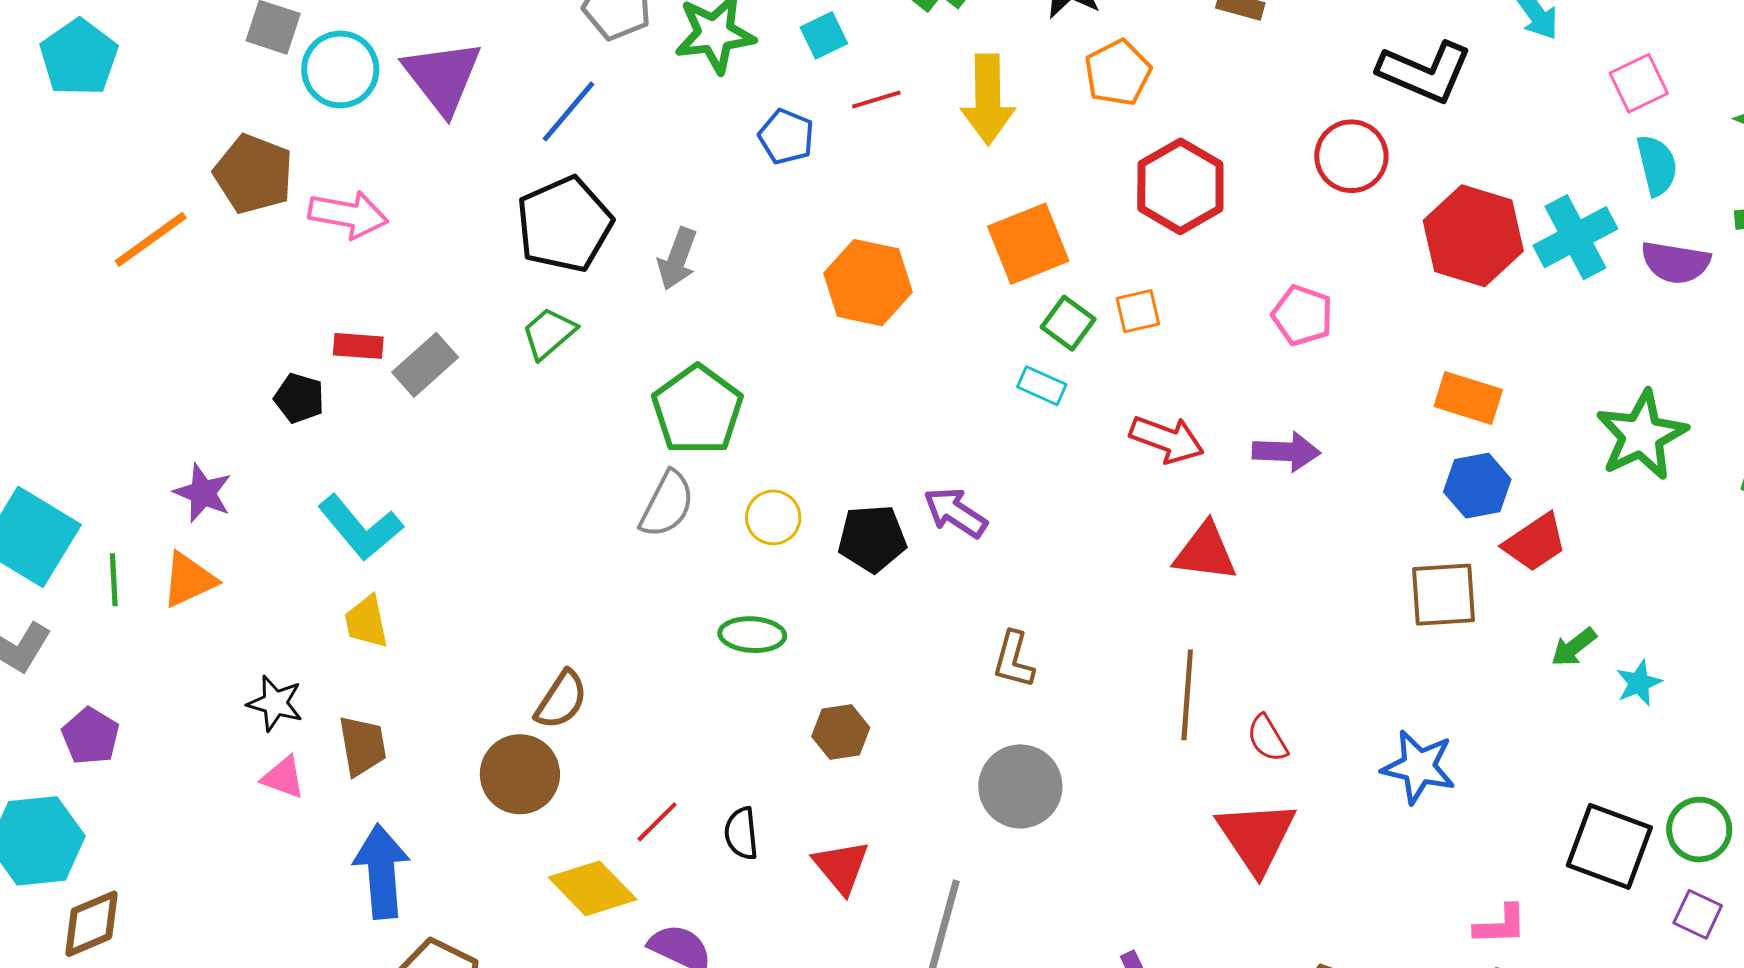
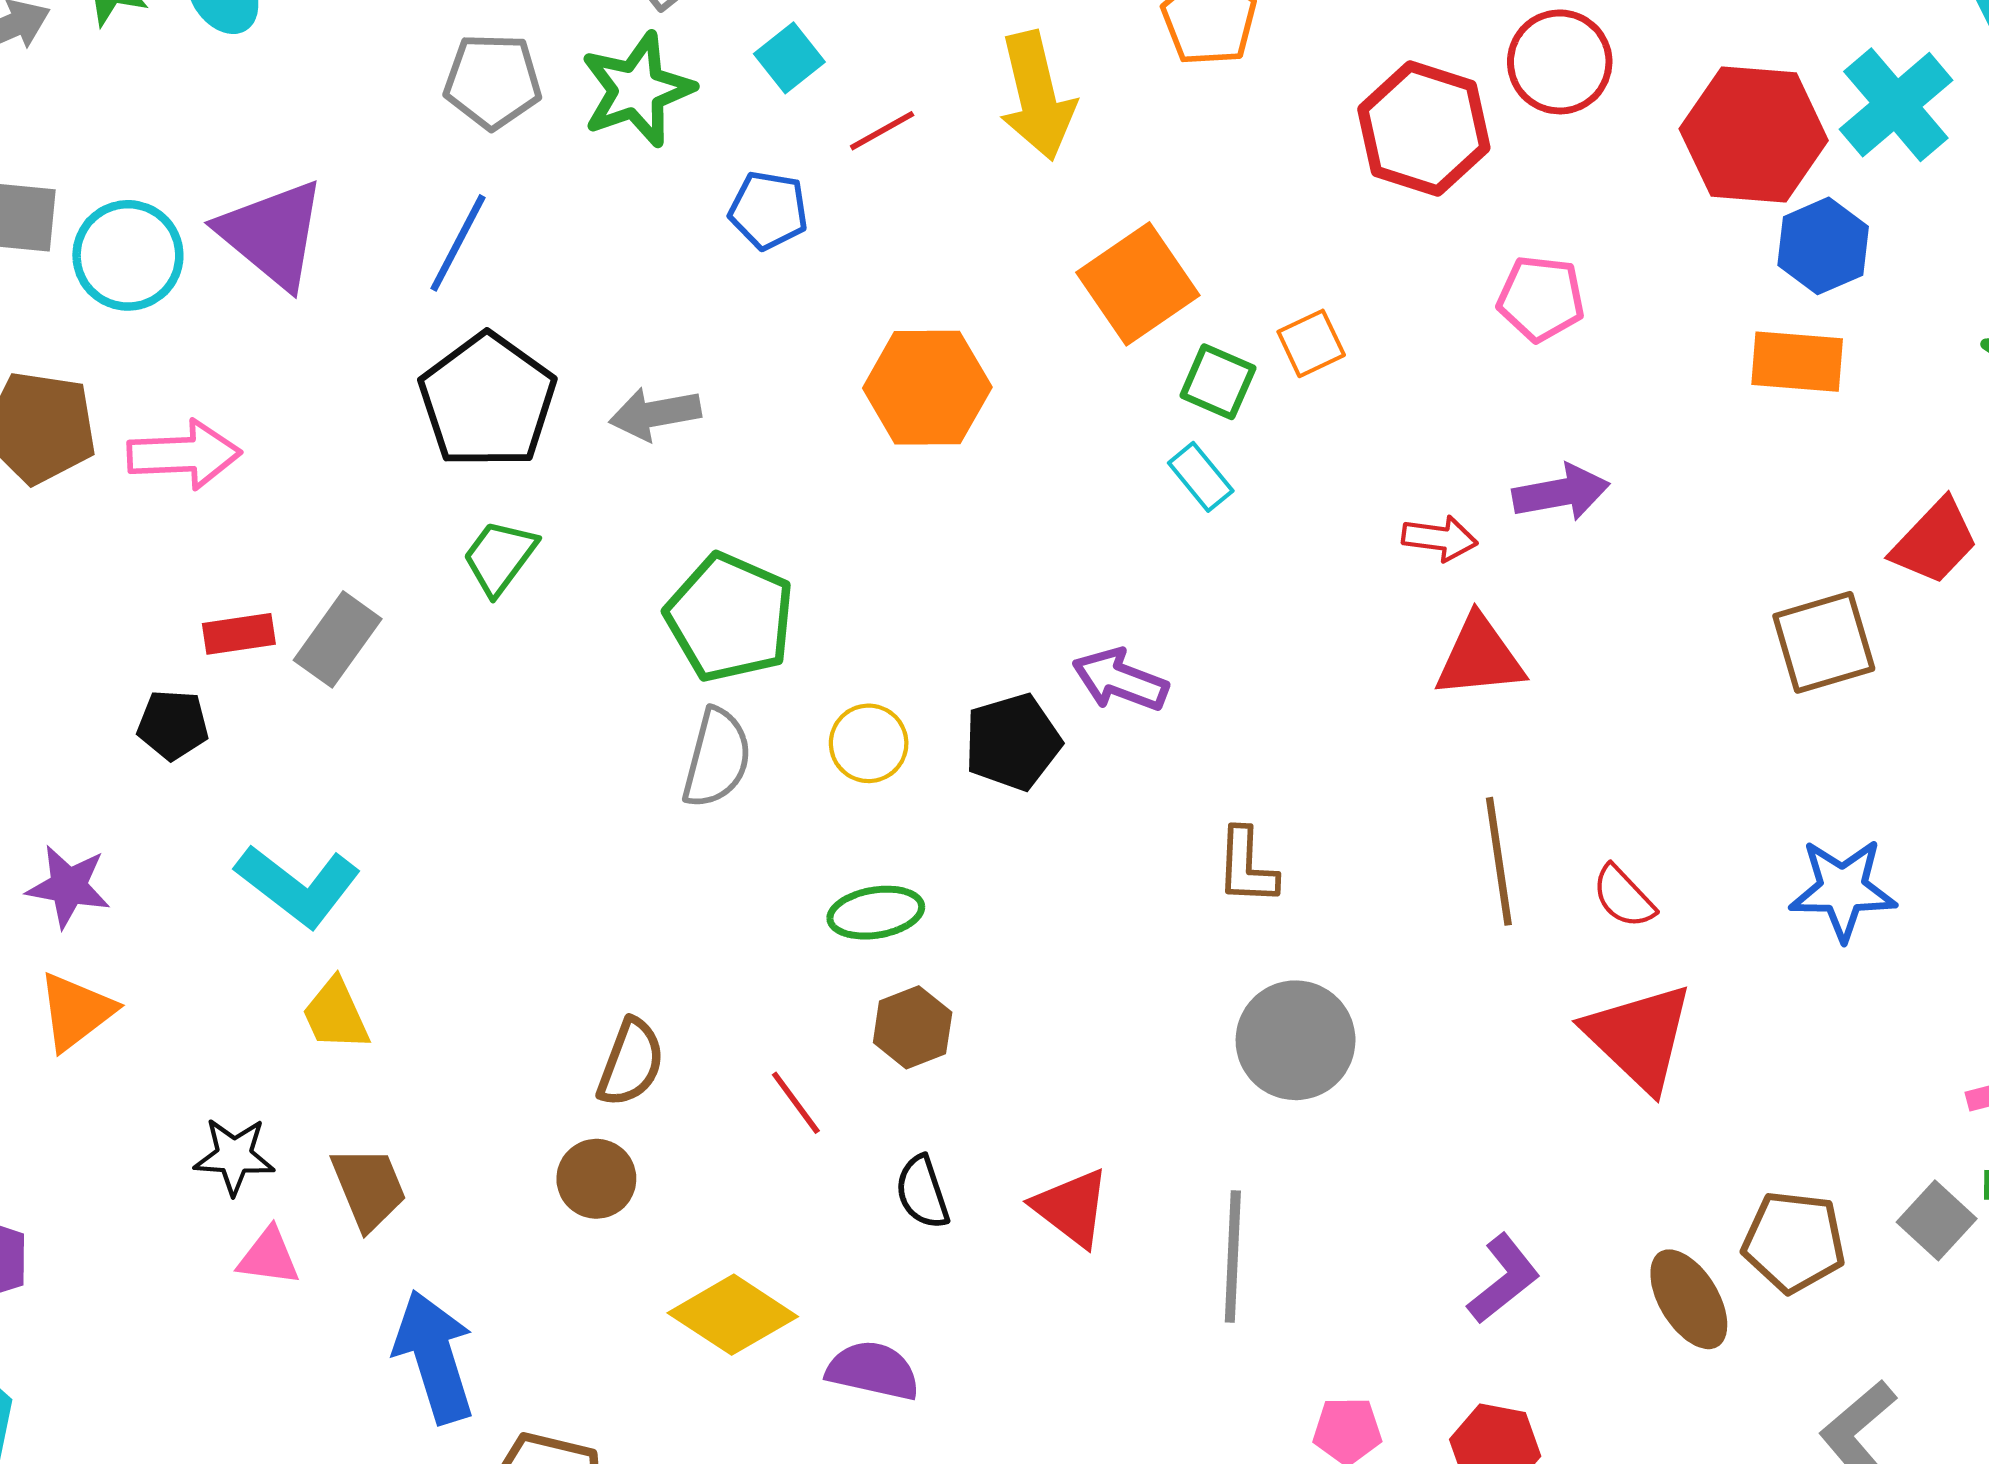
red hexagon: (1180, 186) -> (1424, 128), moved
gray arrow: (677, 259) -> (655, 414), turned 72
cyan rectangle: (1042, 386) -> (1201, 477), turned 39
red arrow: (1167, 439) -> (1440, 538), moved, size x0.7
blue hexagon: (1477, 486) -> (1823, 246), moved
brown hexagon: (841, 732) -> (913, 1027), moved
brown circle: (520, 774) -> (596, 1179), size x0.7
red line: (657, 822) -> (796, 1103), moved, turned -69

